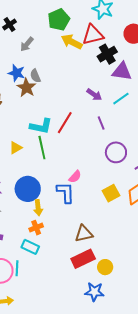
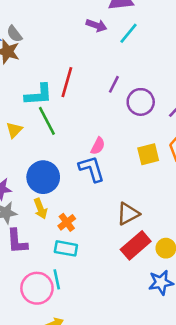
purple arrow: (94, 95) -> (96, 25), moved
purple line: (101, 123) -> (114, 84), moved, turned 64
yellow square: (111, 193) -> (148, 154), turned 30
yellow arrow: (38, 208) -> (40, 209), moved

